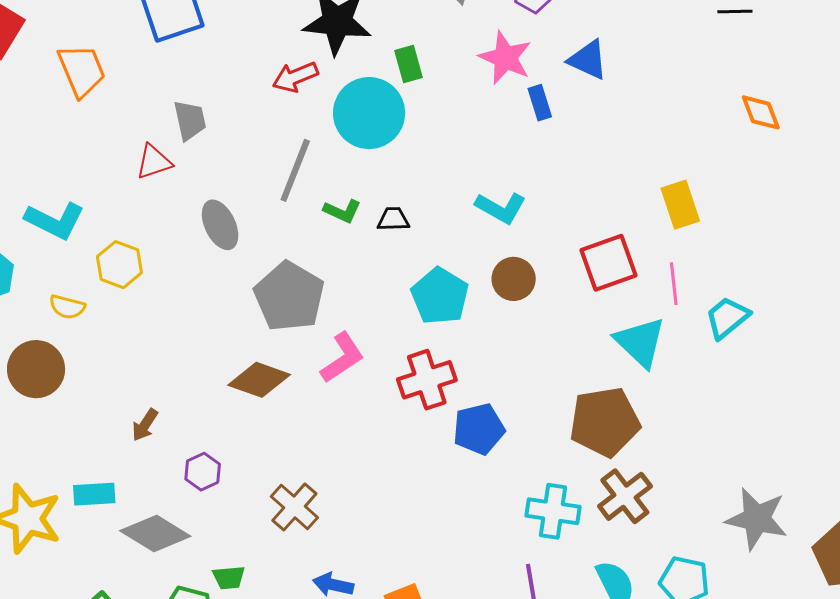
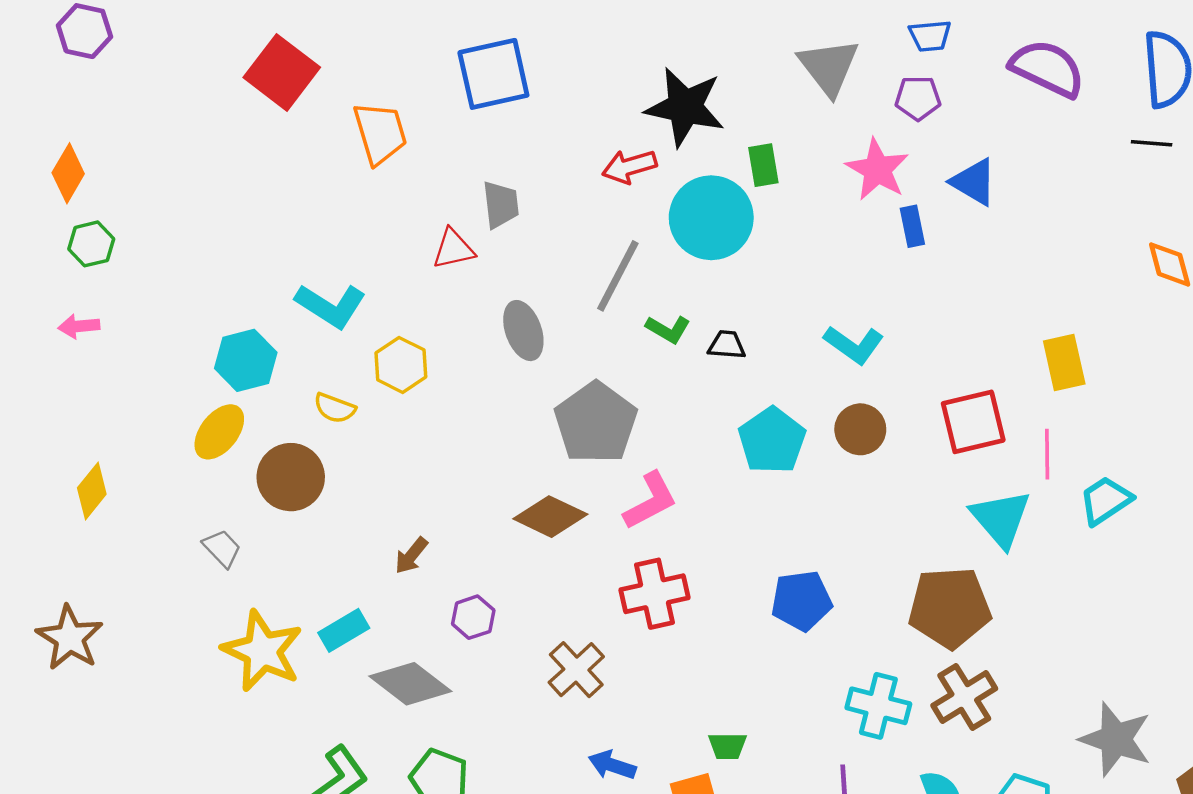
red cross: (427, 380) -> (654, 594), moved
cyan rectangle: (94, 494) -> (344, 630), turned -33
green trapezoid: (229, 578) -> (728, 746), moved

